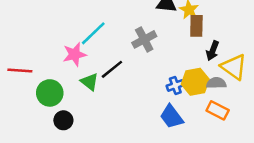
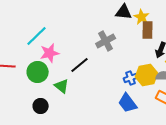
cyan line: (93, 33) -> (37, 36), moved
green triangle: (90, 82) -> (62, 86), moved
green circle: (50, 93) -> (38, 72), moved

